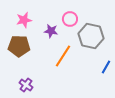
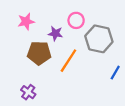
brown pentagon: (19, 46) -> (39, 53), moved

